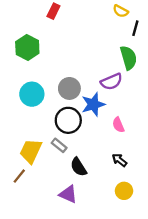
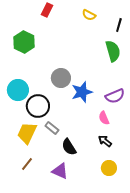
yellow semicircle: (121, 11) -> (89, 15), moved
purple semicircle: (111, 82) -> (115, 96), moved
cyan circle: (32, 94) -> (18, 90), moved
black circle: (68, 120) -> (38, 106), moved
pink semicircle: (118, 125) -> (104, 118), moved
brown line: (19, 176) -> (27, 164), moved

